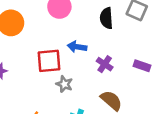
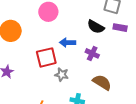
black semicircle: (106, 18) -> (96, 27), moved, turned -48
purple rectangle: (142, 66) -> (120, 28), moved

